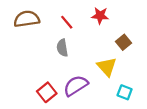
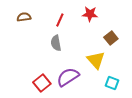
brown semicircle: (27, 19) -> (24, 17), size x0.6
red line: (67, 22) -> (60, 20), turned 64

